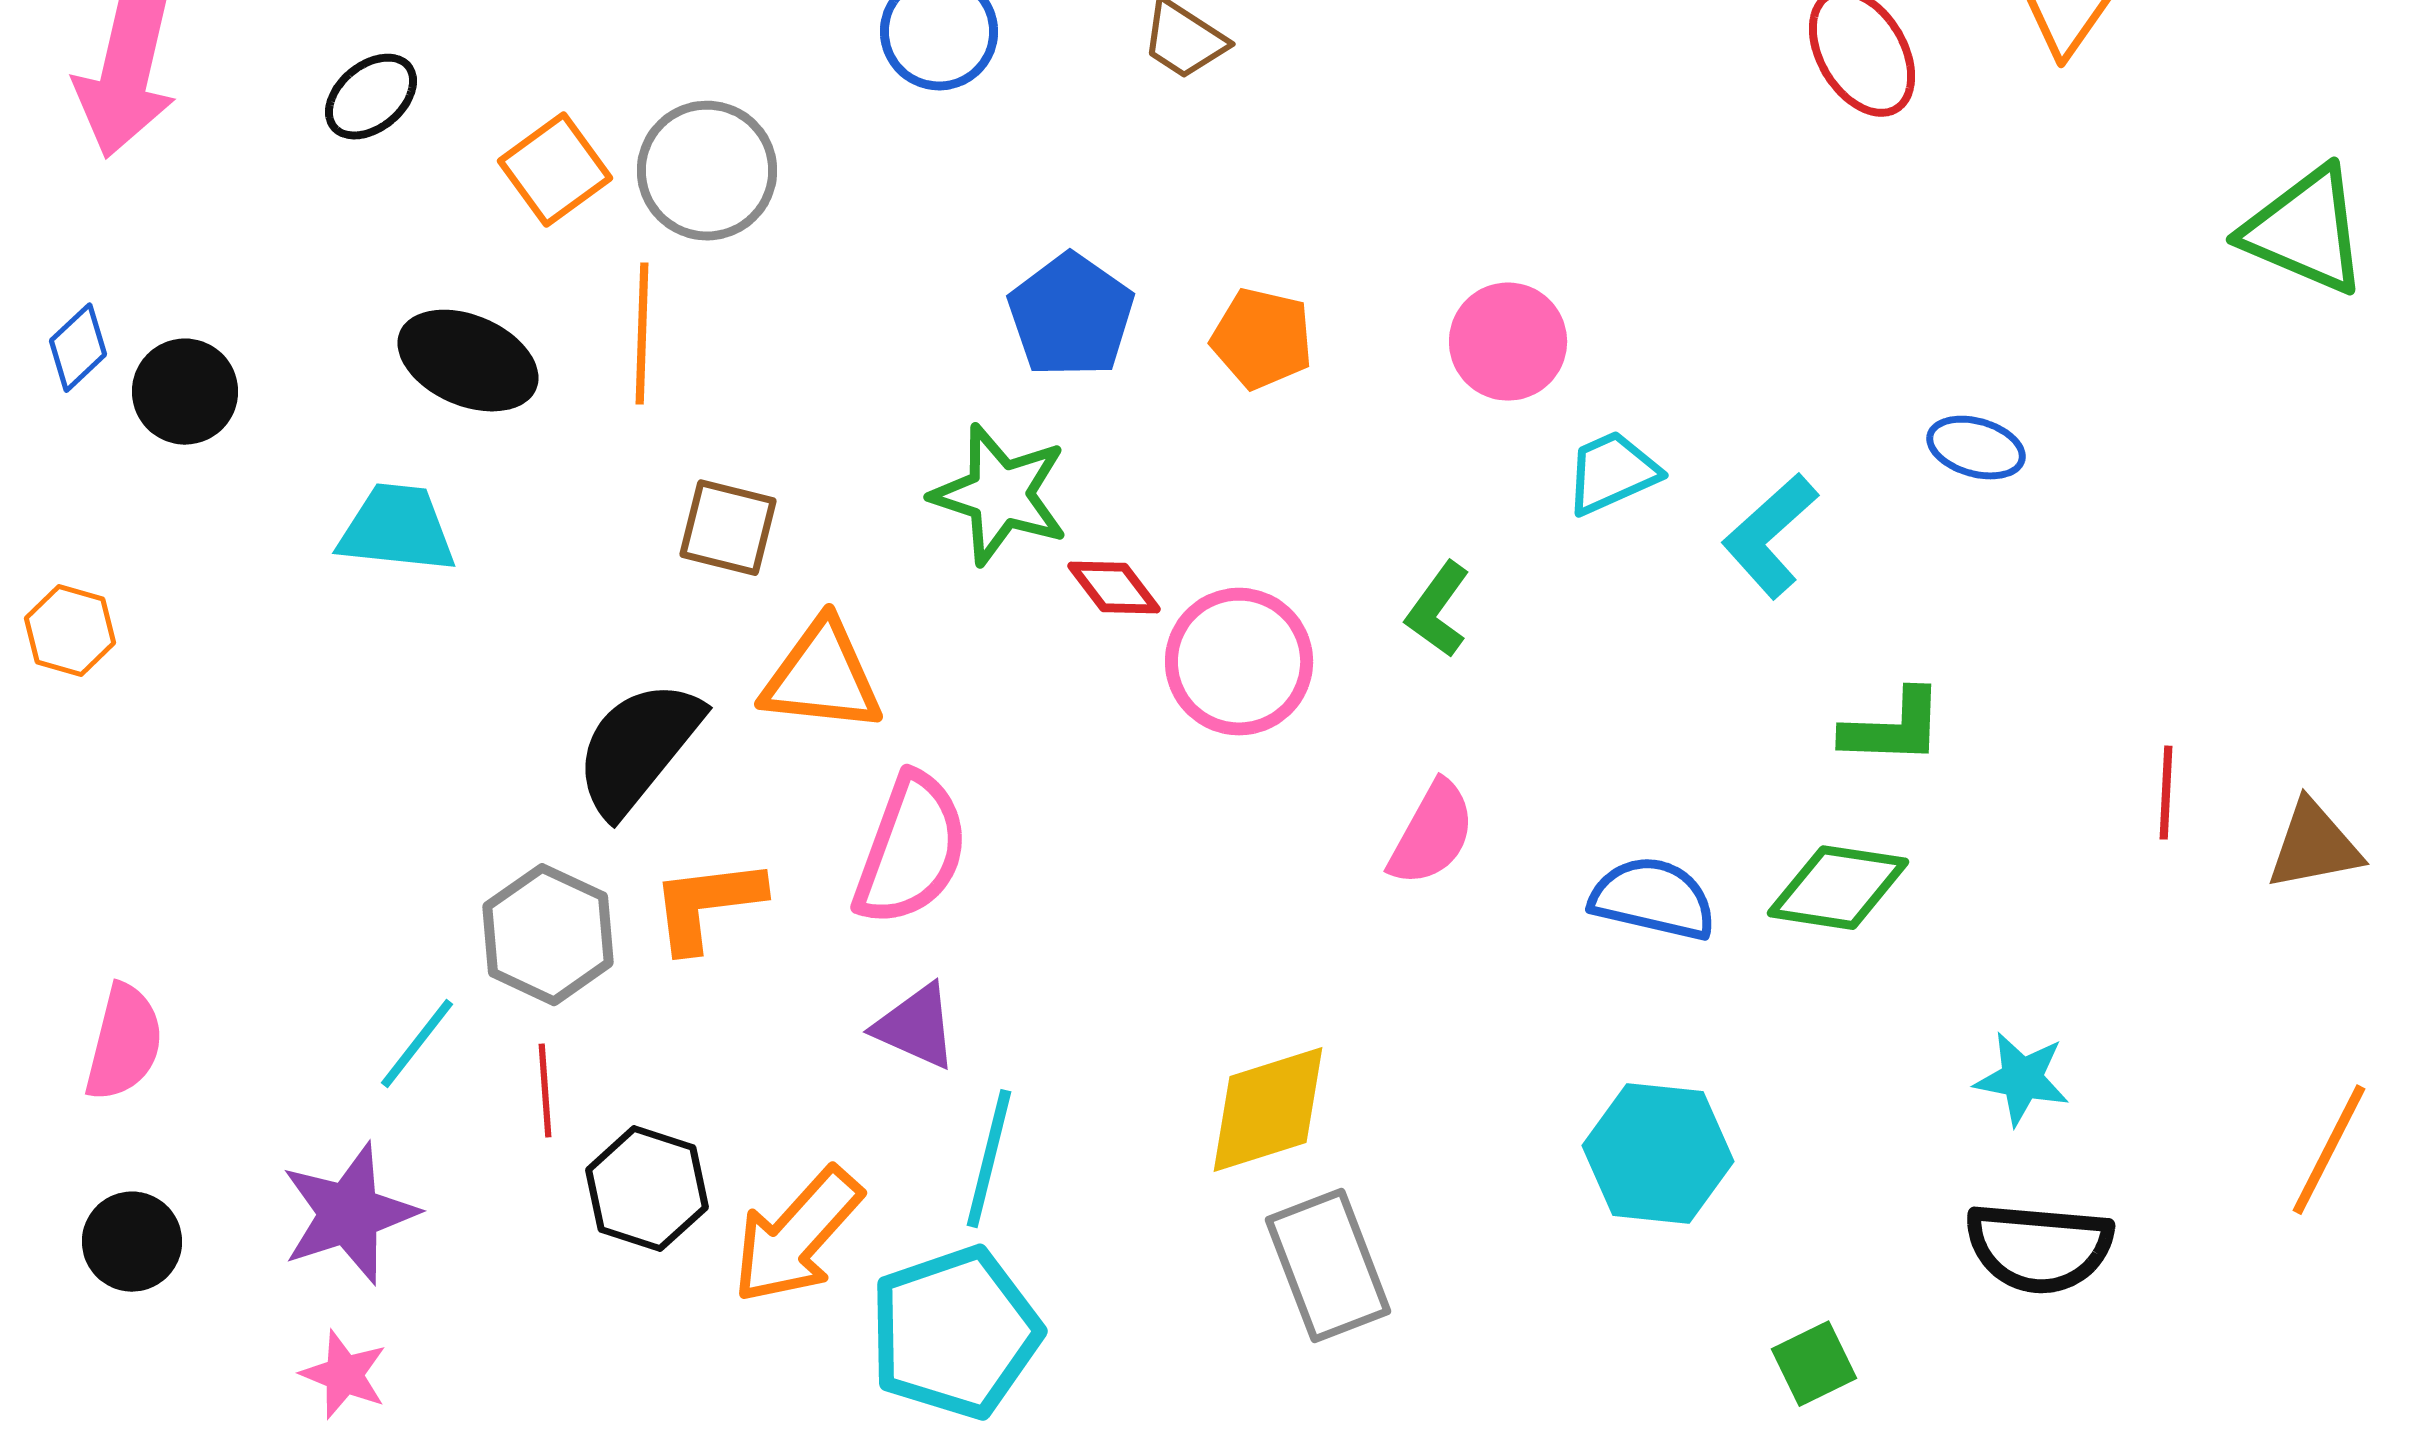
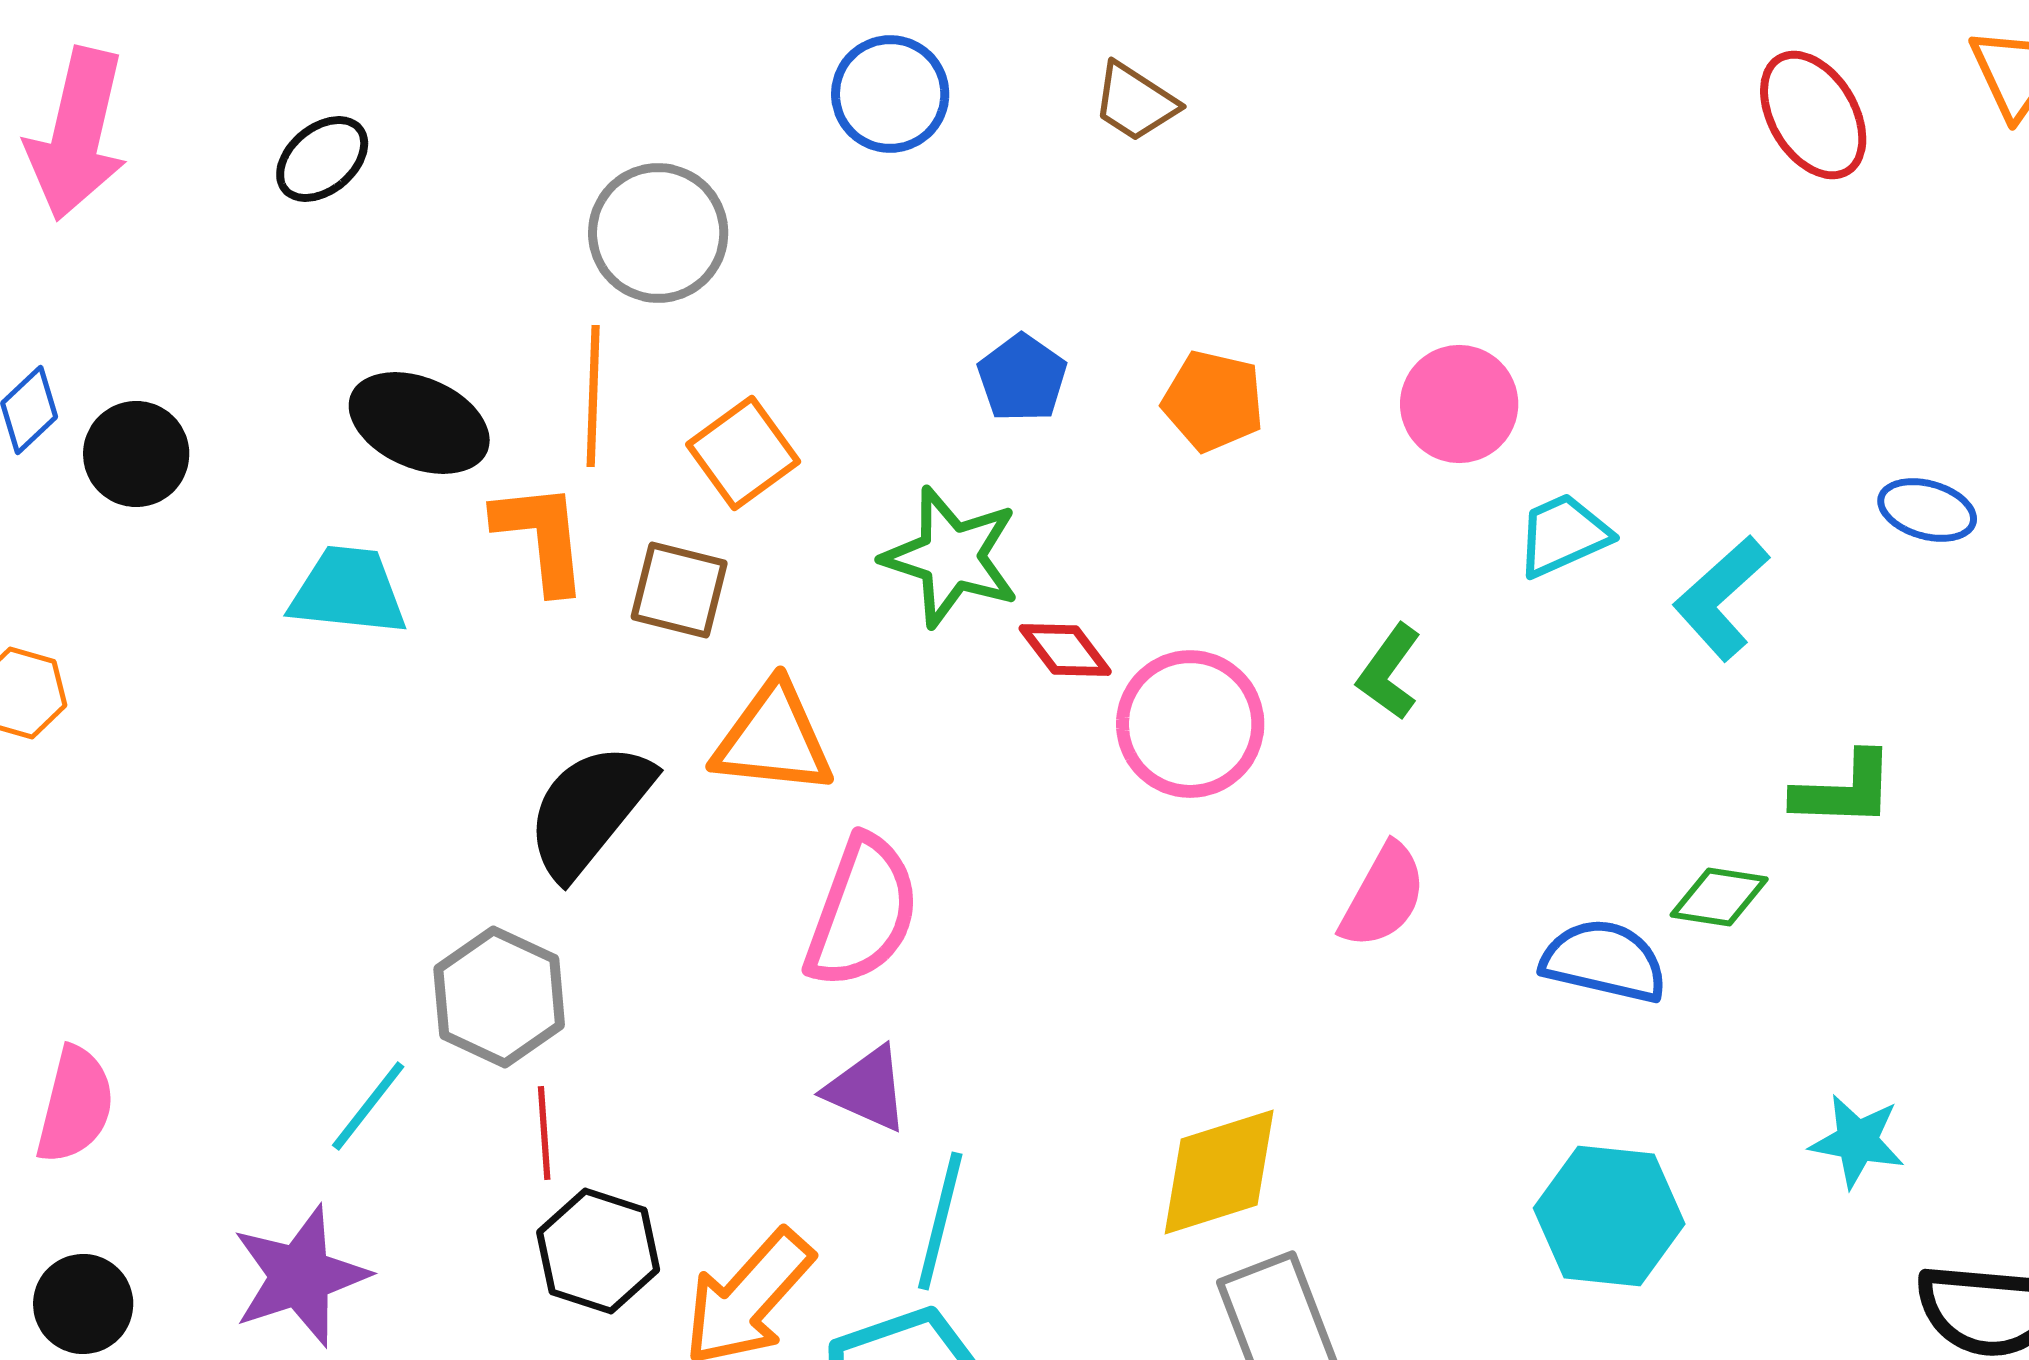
orange square: (555, 170) -> (743, 453), moved
blue pentagon: (1071, 316) -> (1022, 378), size x0.7
green diamond: (1838, 888) -> (1719, 897), moved, size x0.7
orange L-shape: (707, 905) -> (541, 537), moved, turned 91
cyan star: (2022, 1079) -> (1857, 1141), moved
red line: (545, 1091) -> (544, 1133), moved

